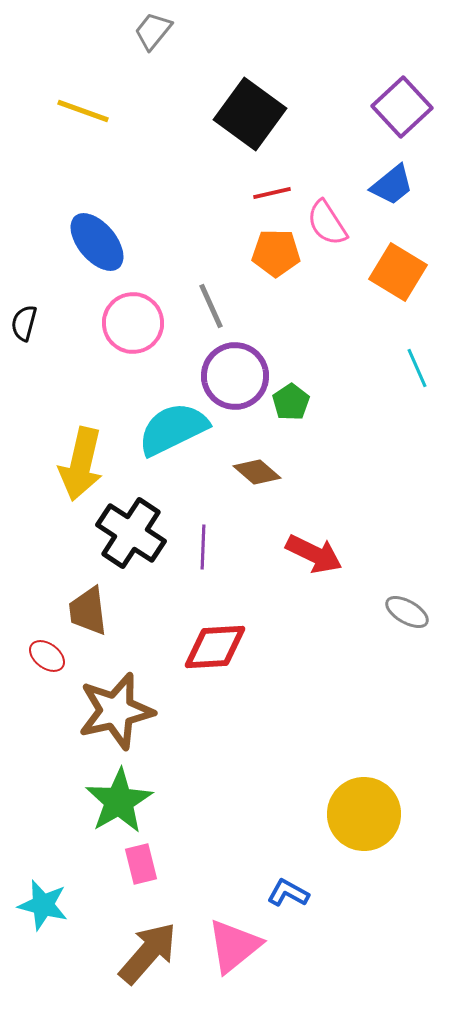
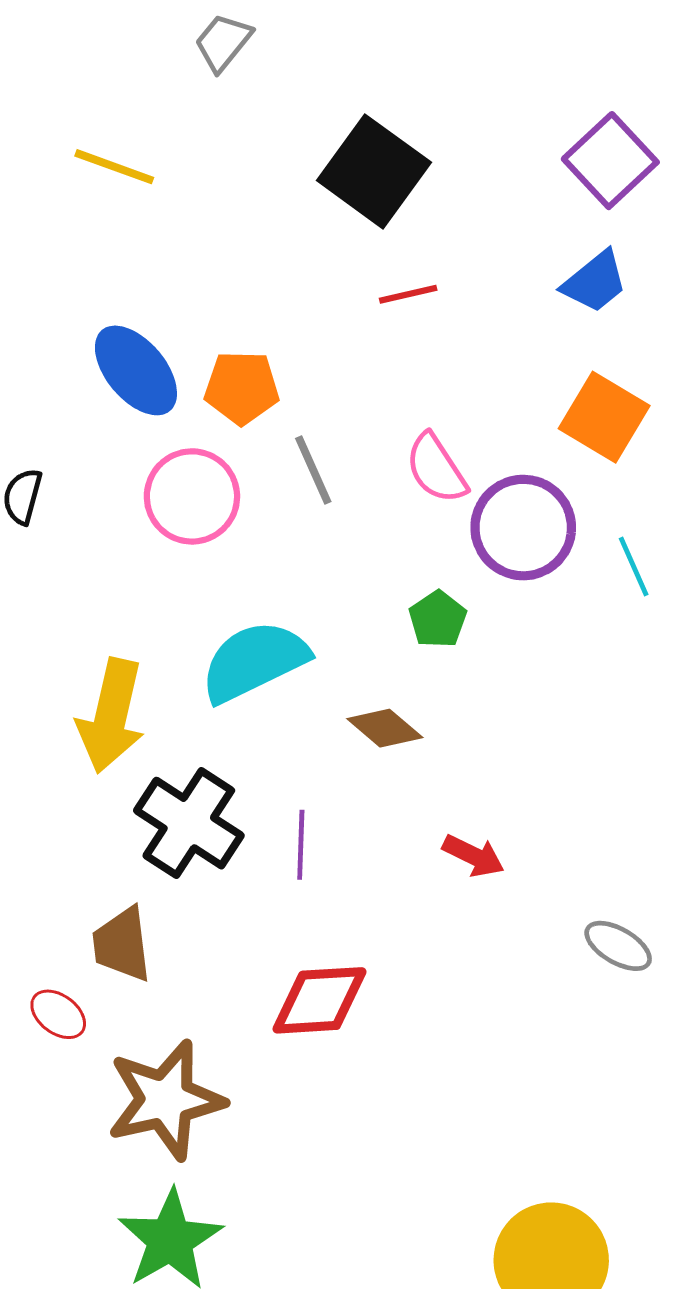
pink semicircle: (327, 223) -> (436, 468), moved
orange pentagon: (276, 253) -> (242, 388), moved
purple circle: (235, 376) -> (523, 528), moved
red arrow: (314, 554) -> (473, 856), size x0.7

